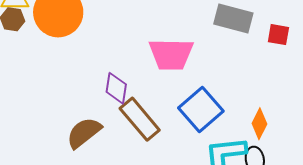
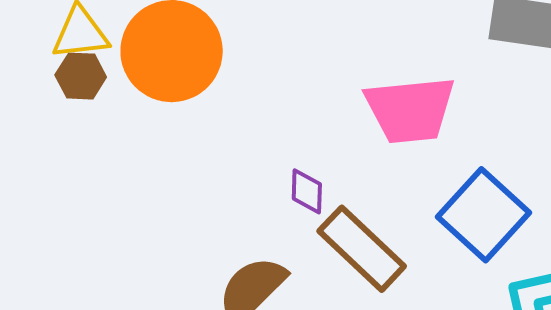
purple diamond: (116, 88) -> (307, 191), size x0.7

